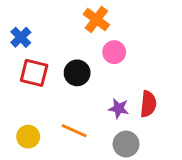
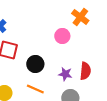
orange cross: (96, 19) -> (80, 17), moved
black circle: (77, 73) -> (35, 64), moved

